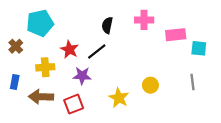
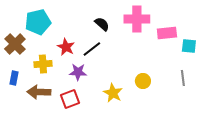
pink cross: (144, 20) -> (137, 19), size x1.4
black semicircle: (107, 25) -> (102, 24), turned 119
brown cross: (16, 46) -> (15, 44), size x1.5

